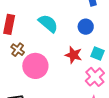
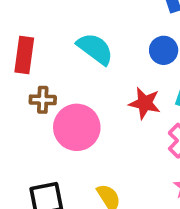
brown cross: (18, 50) -> (43, 100), turned -32

